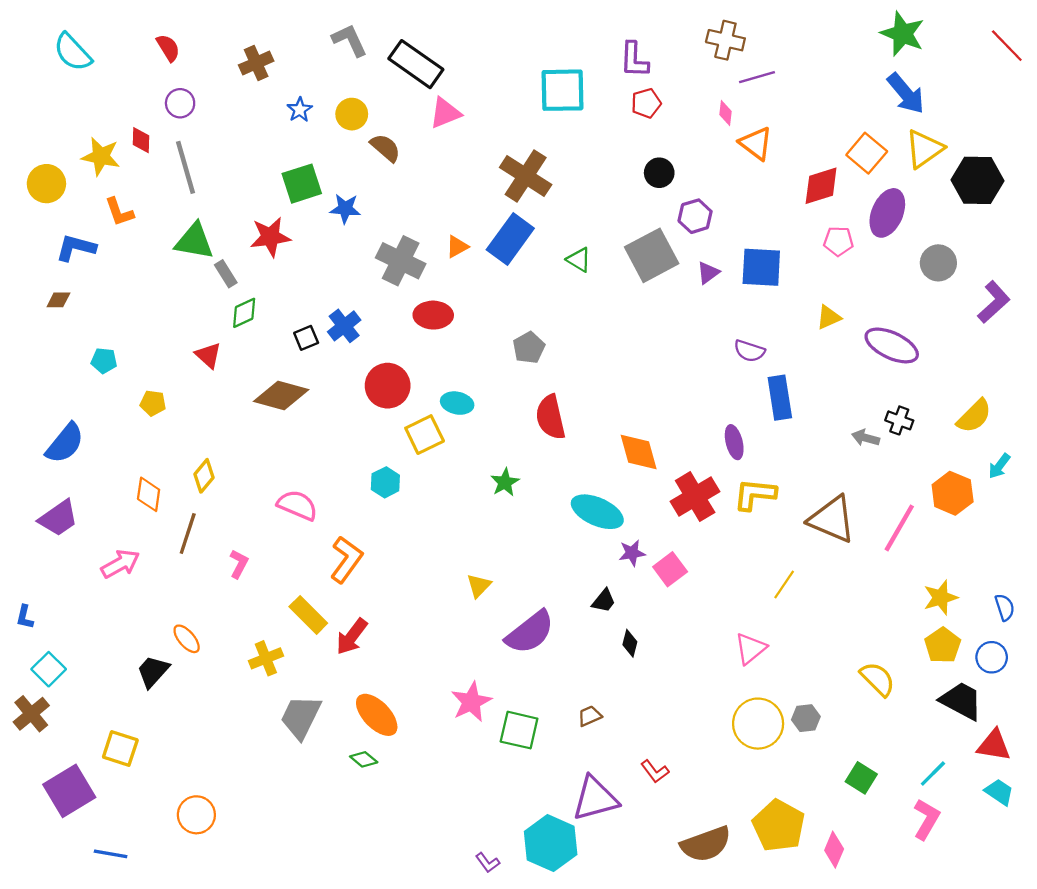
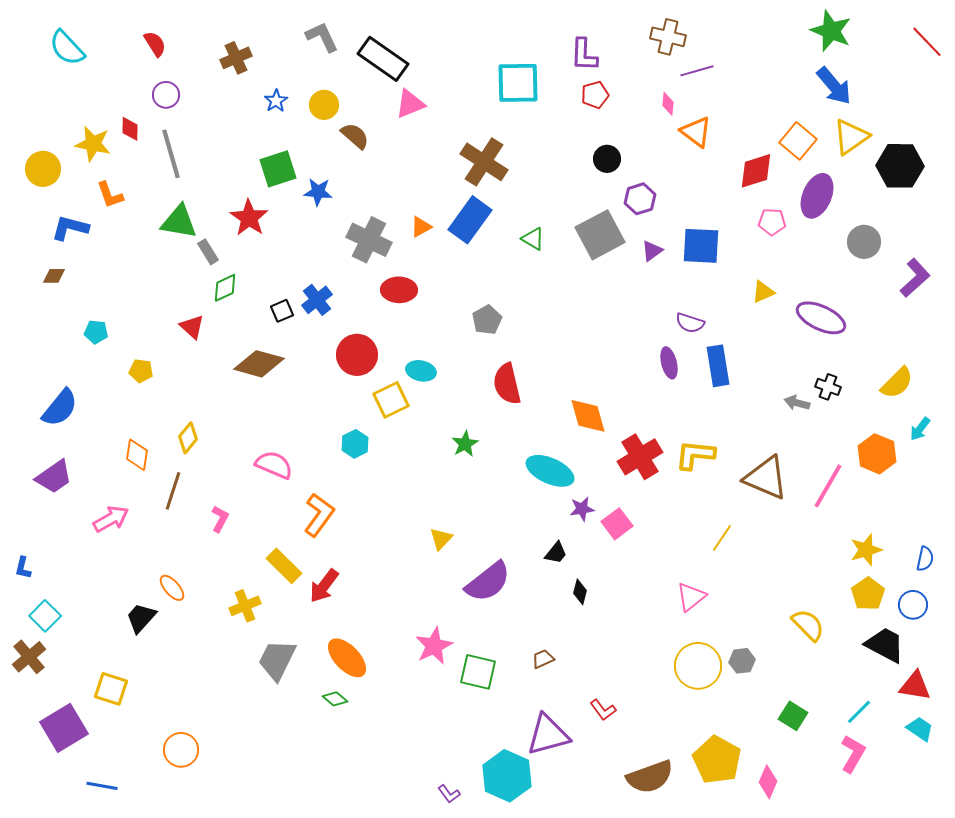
red star: (270, 237) -> (249, 218), turned -30
purple ellipse: (734, 442) -> (669, 363), moved
blue semicircle: (1005, 607) -> (925, 559), turned 30

